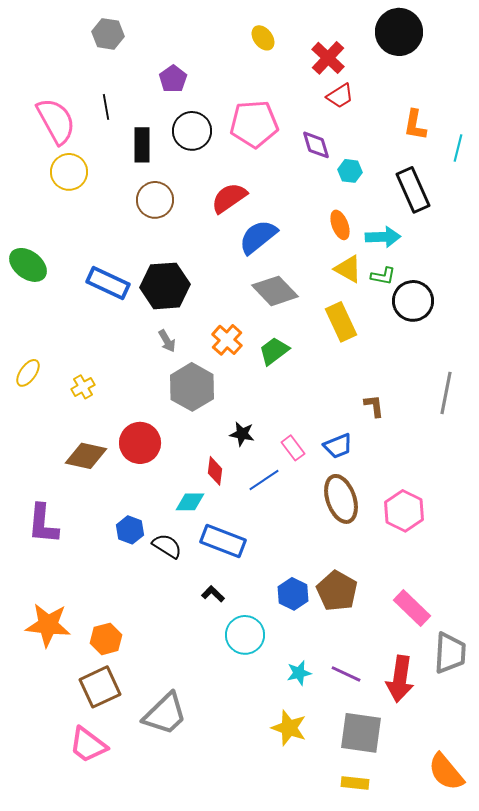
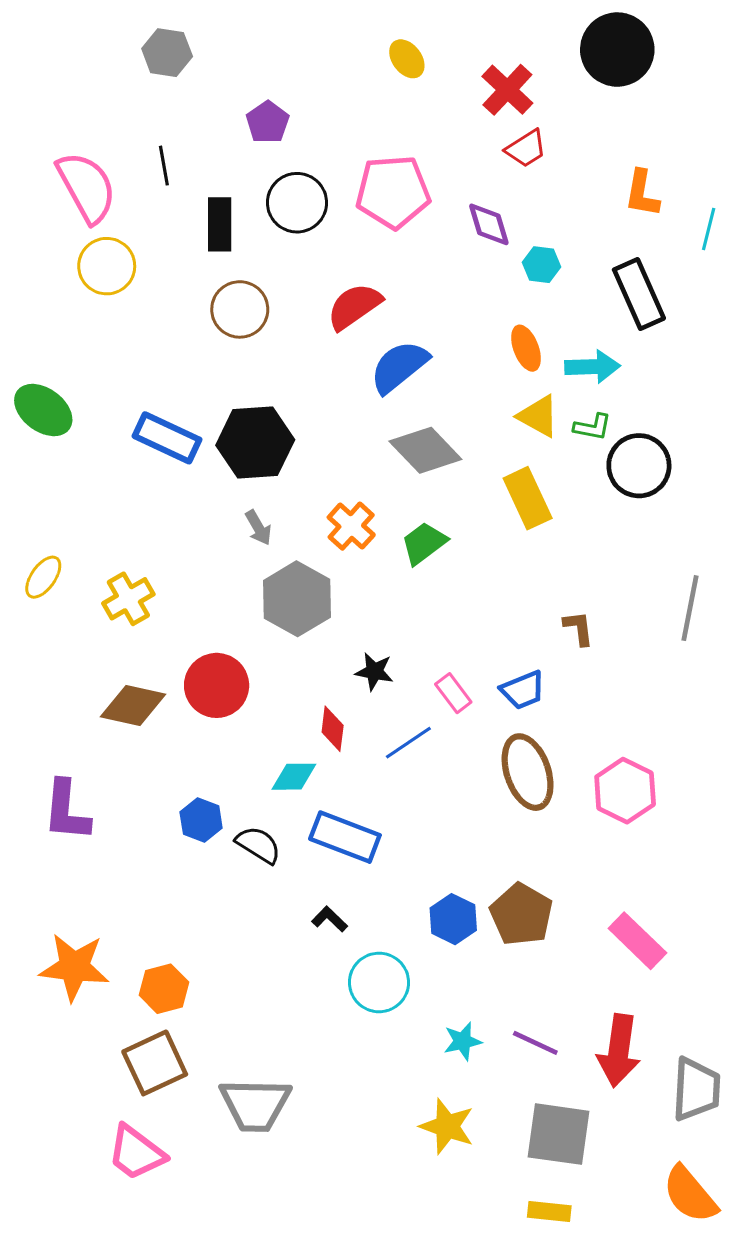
yellow cross: (83, 387) -> (128, 599), size x1.4
gray trapezoid: (450, 653) -> (696, 1089), moved
gray trapezoid: (165, 714) -> (255, 1105), turned 45

